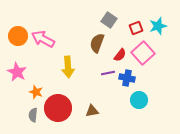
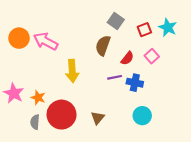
cyan star: (158, 26) -> (168, 27), turned -30
pink square: (143, 53) -> (152, 56), size x0.6
pink star: (17, 72) -> (14, 93), moved
cyan circle: (139, 100) -> (142, 116), moved
brown triangle: (92, 111) -> (98, 118), turned -40

